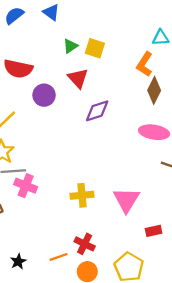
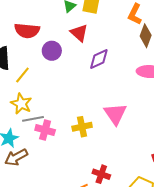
yellow cross: (82, 195) -> (82, 127), moved
pink triangle: (126, 200) -> (115, 114), moved

